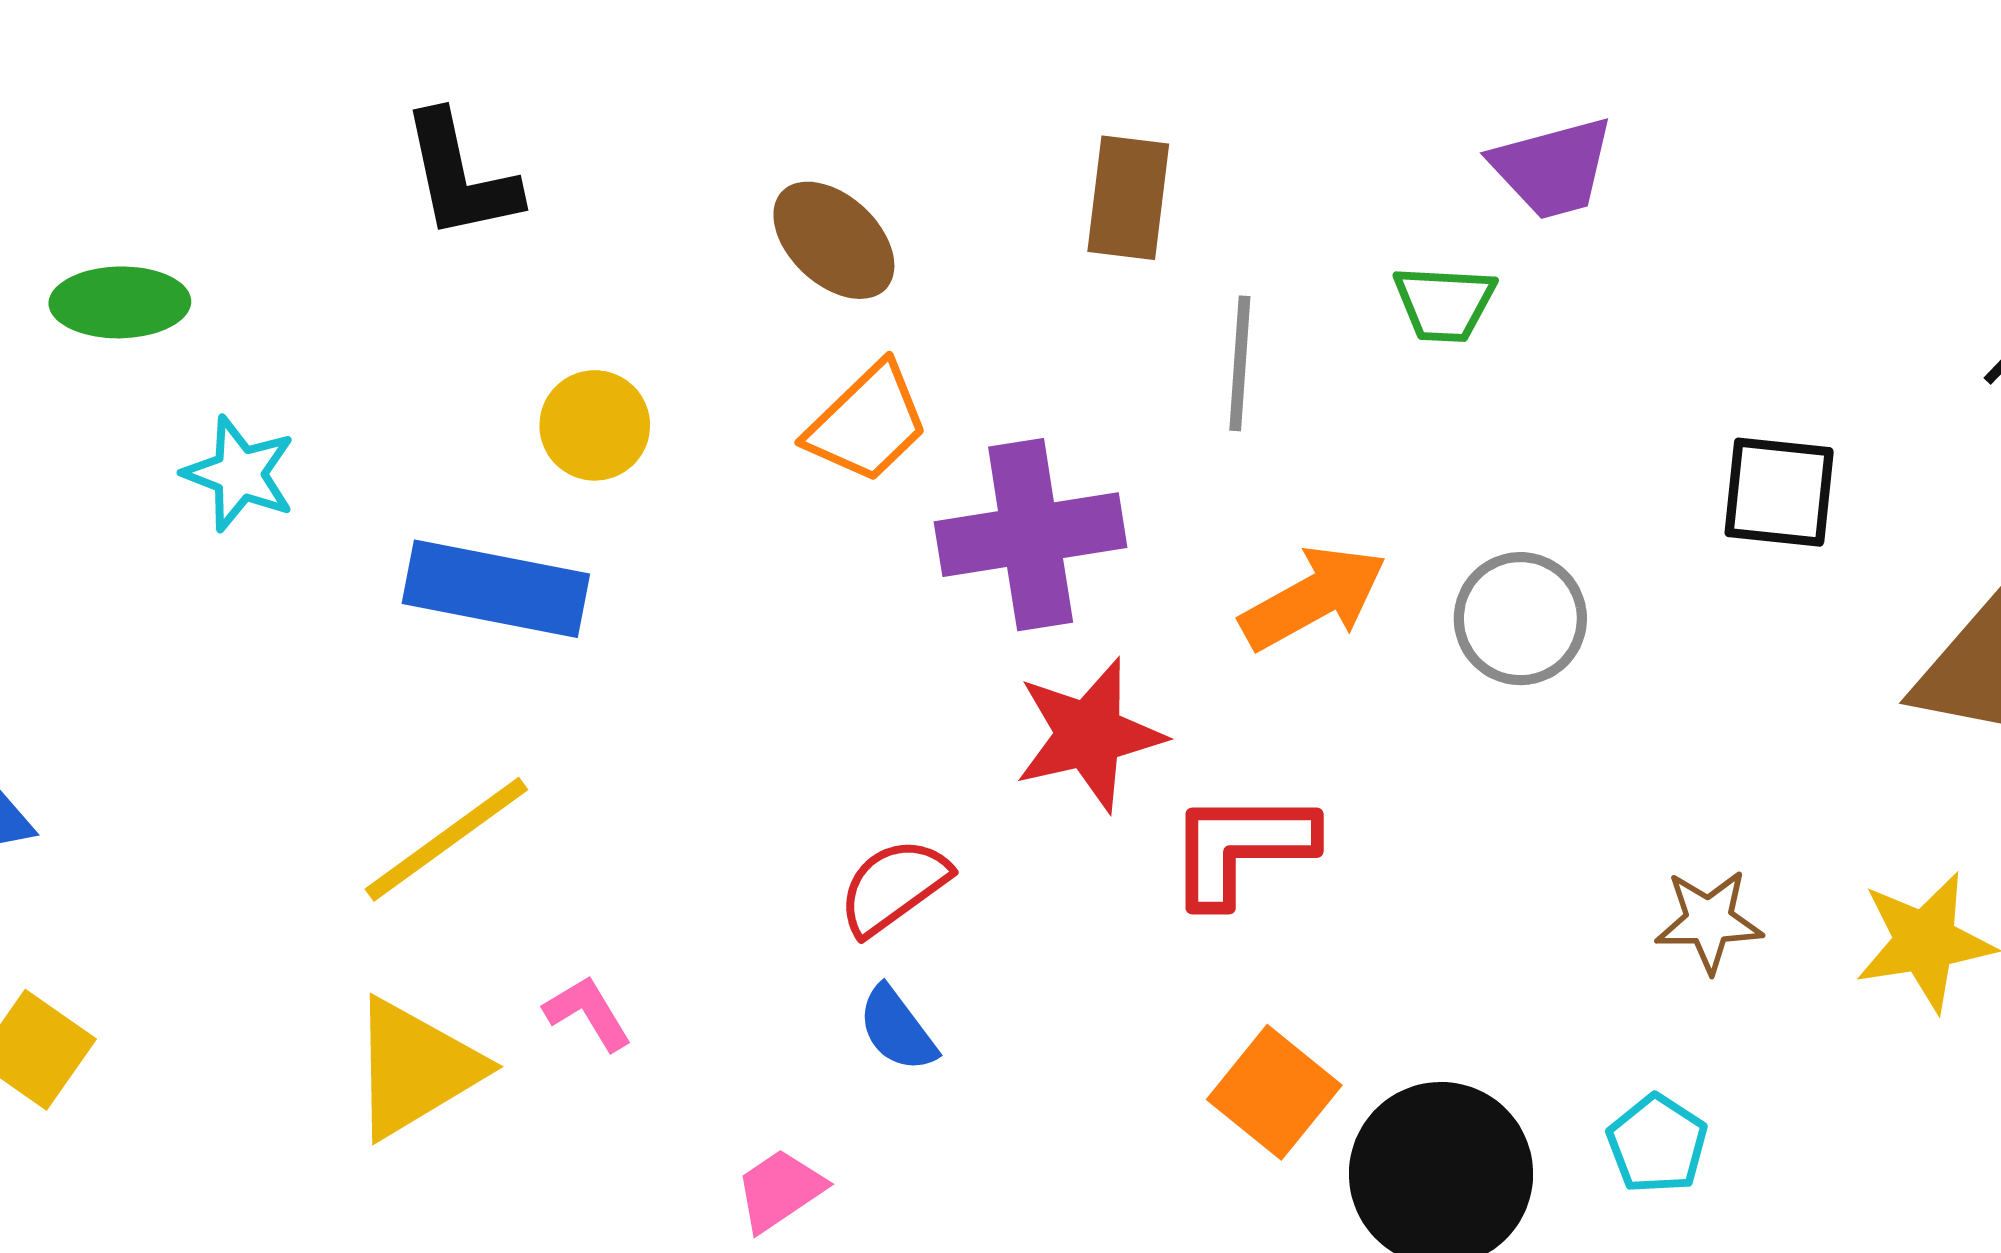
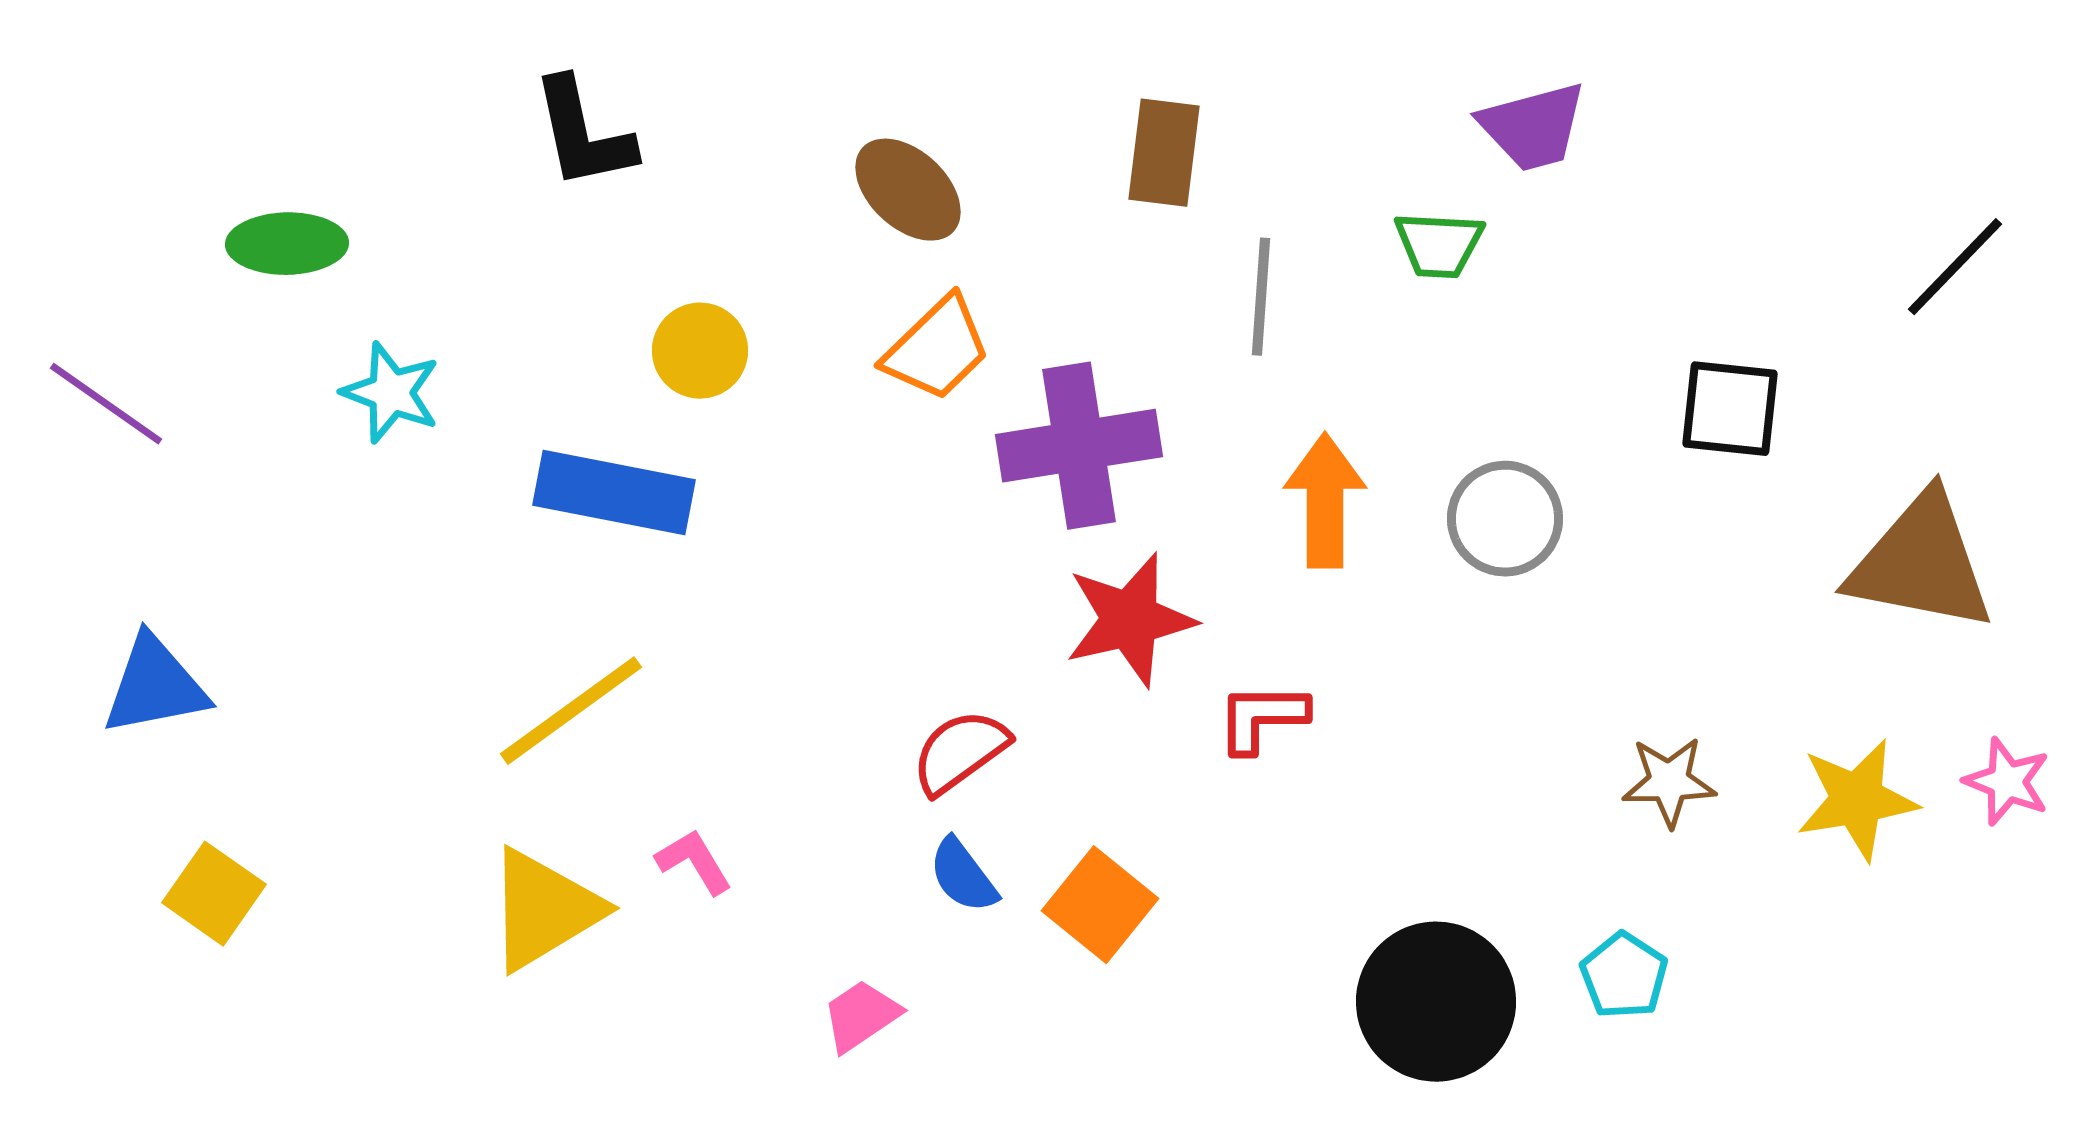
orange arrow: (1313, 598) -> (1325, 501), turned -61
red L-shape: (1241, 847) -> (1262, 718), size x0.7
orange square: (1274, 1092) -> (1100, 905), moved

